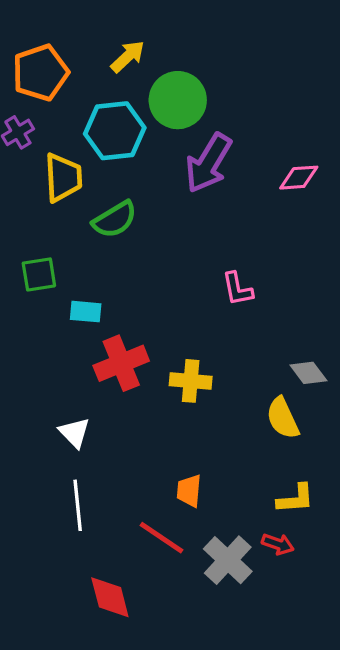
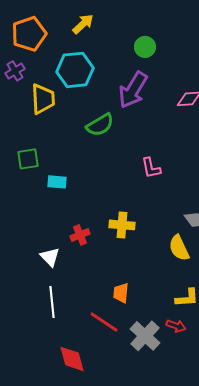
green circle: (178, 100) -> (145, 47), moved, size x0.6
green semicircle: (115, 220) -> (100, 125), moved
red cross: (121, 363) -> (80, 235), moved, size x0.6

